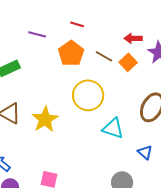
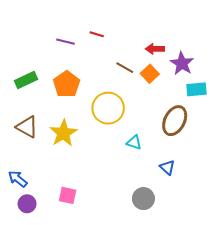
purple line: (37, 34) -> (65, 42), moved
orange pentagon: (71, 53) -> (67, 84), moved
cyan triangle: (113, 128) -> (134, 142), size x0.7

